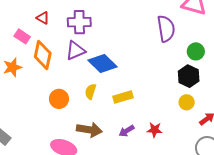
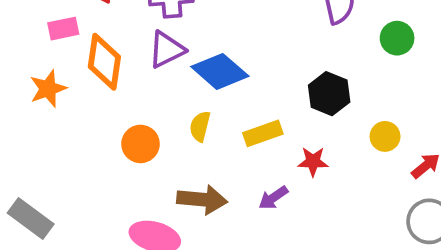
pink rectangle: (22, 36) -> (63, 29), turned -42
black hexagon: (189, 76) -> (329, 94), moved
red star: (155, 130) -> (313, 162), moved

